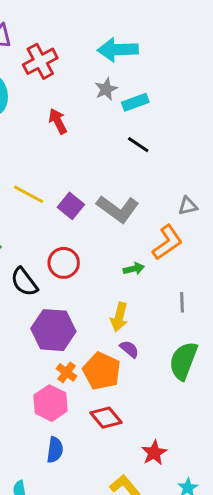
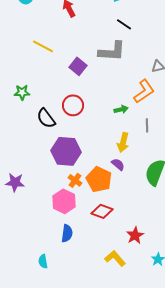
yellow line: (29, 194) -> (43, 46), moved
gray L-shape: (118, 209) -> (112, 51), moved, turned -32
gray line: (182, 302) -> (147, 125), moved
yellow arrow: (119, 317) -> (123, 142), moved
red diamond: (106, 418) -> (102, 211), turned -30

